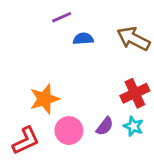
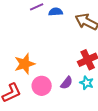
blue semicircle: (83, 39) -> (56, 12), moved

